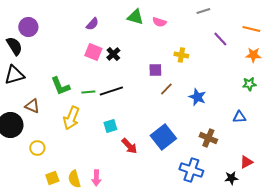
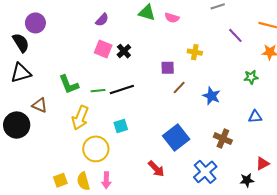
green star: (249, 84) -> (251, 77), moved
red arrow: (129, 146) -> (156, 169), moved
yellow circle: (37, 148) -> (96, 149), moved, size x1.6
blue cross: (191, 170) -> (205, 172), turned 30

